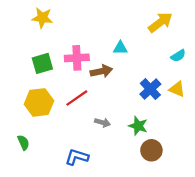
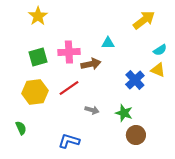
yellow star: (42, 18) -> (38, 16), turned 30
yellow triangle: (177, 89) -> (158, 70), moved

